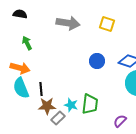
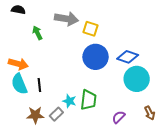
yellow square: (107, 24) -> (90, 29), moved
green arrow: (27, 43) -> (37, 33), moved
blue circle: (97, 61) -> (96, 57), size x1.6
brown star: (47, 106) -> (35, 115), moved

